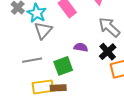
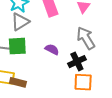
green square: (63, 66) -> (17, 46), moved

